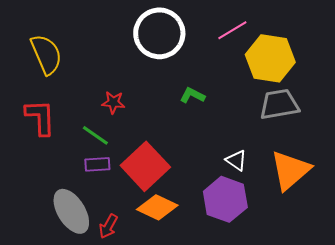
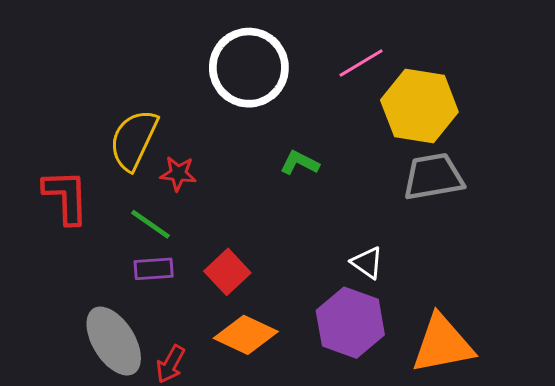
yellow semicircle: (46, 54) -> (134, 140), moved, turned -132
red square: (145, 166) -> (227, 272), size x0.6
orange triangle: (290, 170) -> (442, 344), moved, turned 30

